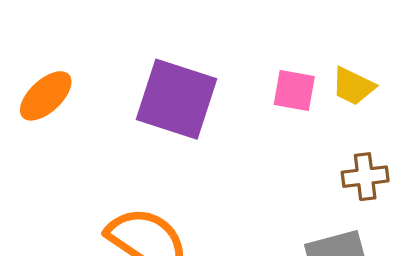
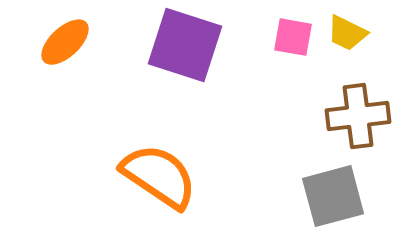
brown cross: (365, 177) -> (358, 116), size x1.5

